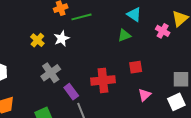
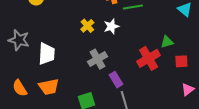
green triangle: (124, 35) -> (167, 42), moved
red cross: (103, 80) -> (149, 58), moved, turned -30

